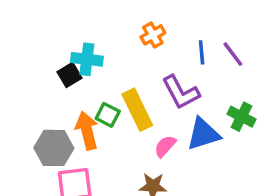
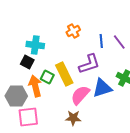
black square: (69, 75) -> (27, 62), moved, turned -32
purple L-shape: (181, 92) -> (89, 64), turned -80
pink semicircle: (165, 146) -> (80, 95), size x1.5

